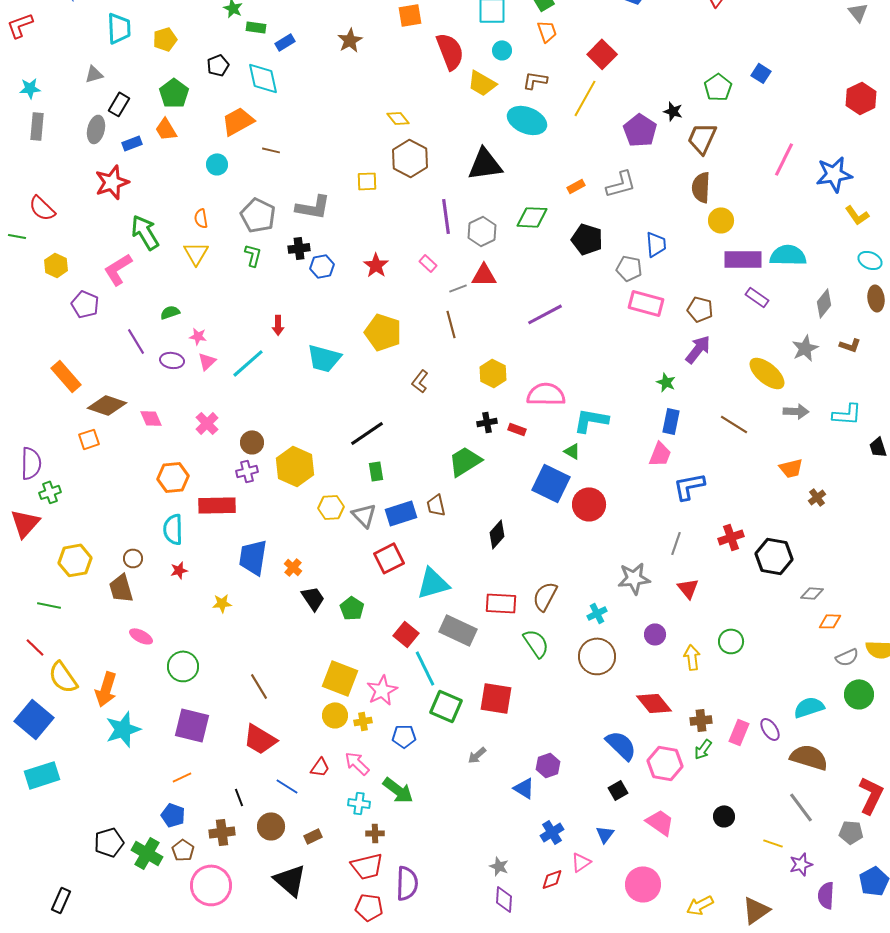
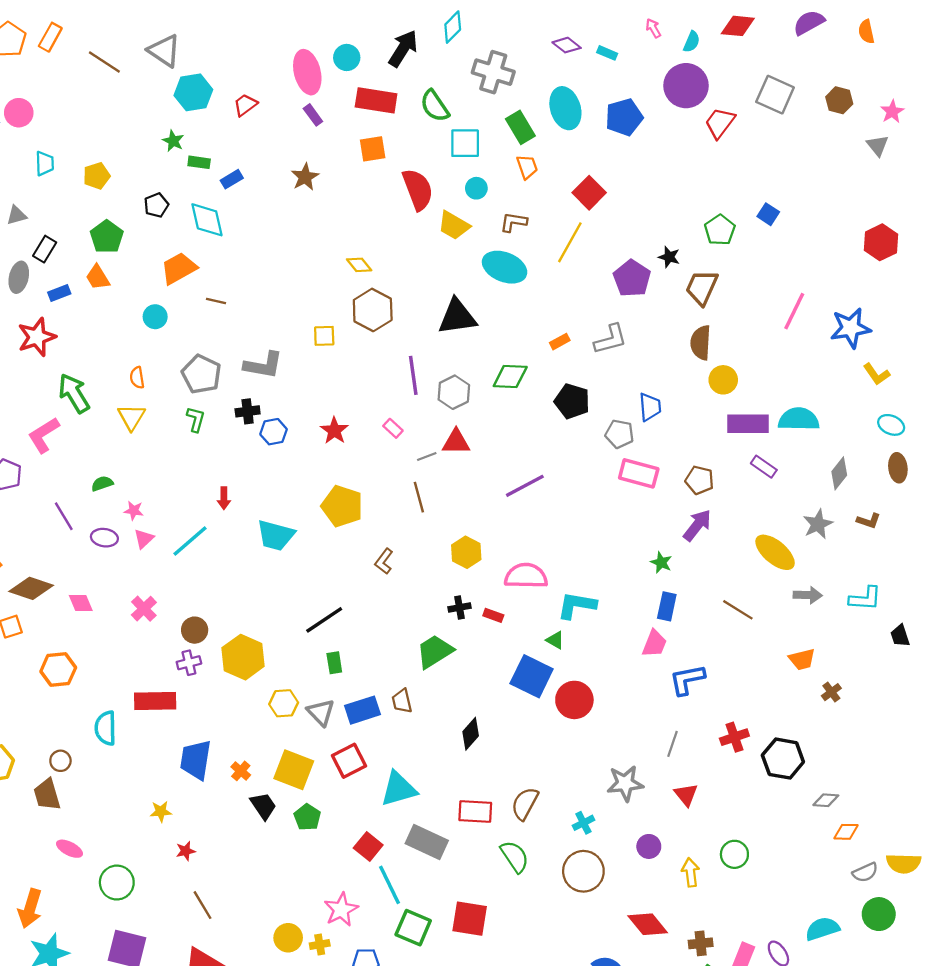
cyan trapezoid: (119, 28) -> (45, 163), size x0.7
orange hexagon: (173, 477) -> (58, 670), moved
red star: (179, 570) -> (186, 851), moved
yellow square: (340, 678) -> (294, 770), moved

